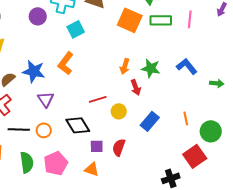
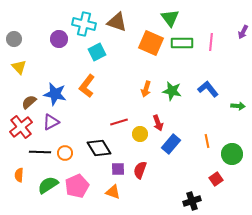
red arrow: (136, 87) -> (158, 123), moved
purple triangle: (46, 99) -> (51, 122), moved, turned 36
red square: (195, 156) -> (216, 179), size x0.6
green semicircle: (27, 162) -> (48, 185), turned -115

